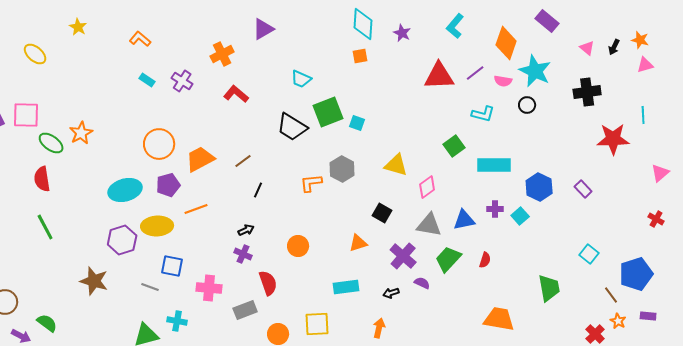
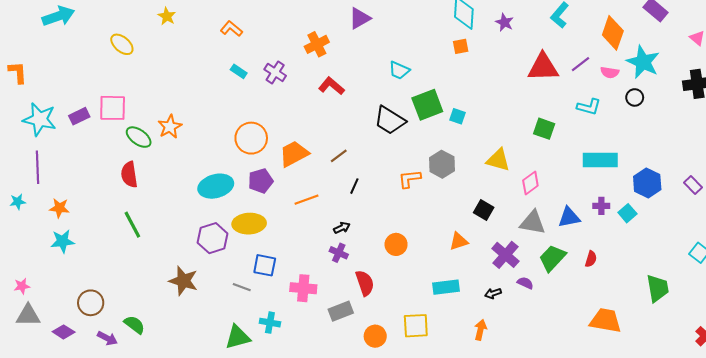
green square: (454, 146) -> (544, 129), moved, turned -35
orange line: (196, 209) -> (306, 200), moved

